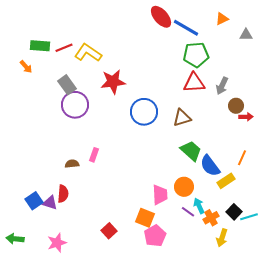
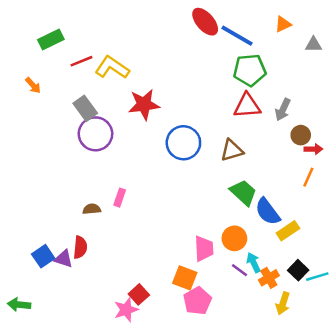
green rectangle: (40, 46) -> (51, 40), moved, turned -30
orange line: (242, 158) -> (308, 177), moved
pink star: (57, 243) -> (126, 310), moved

